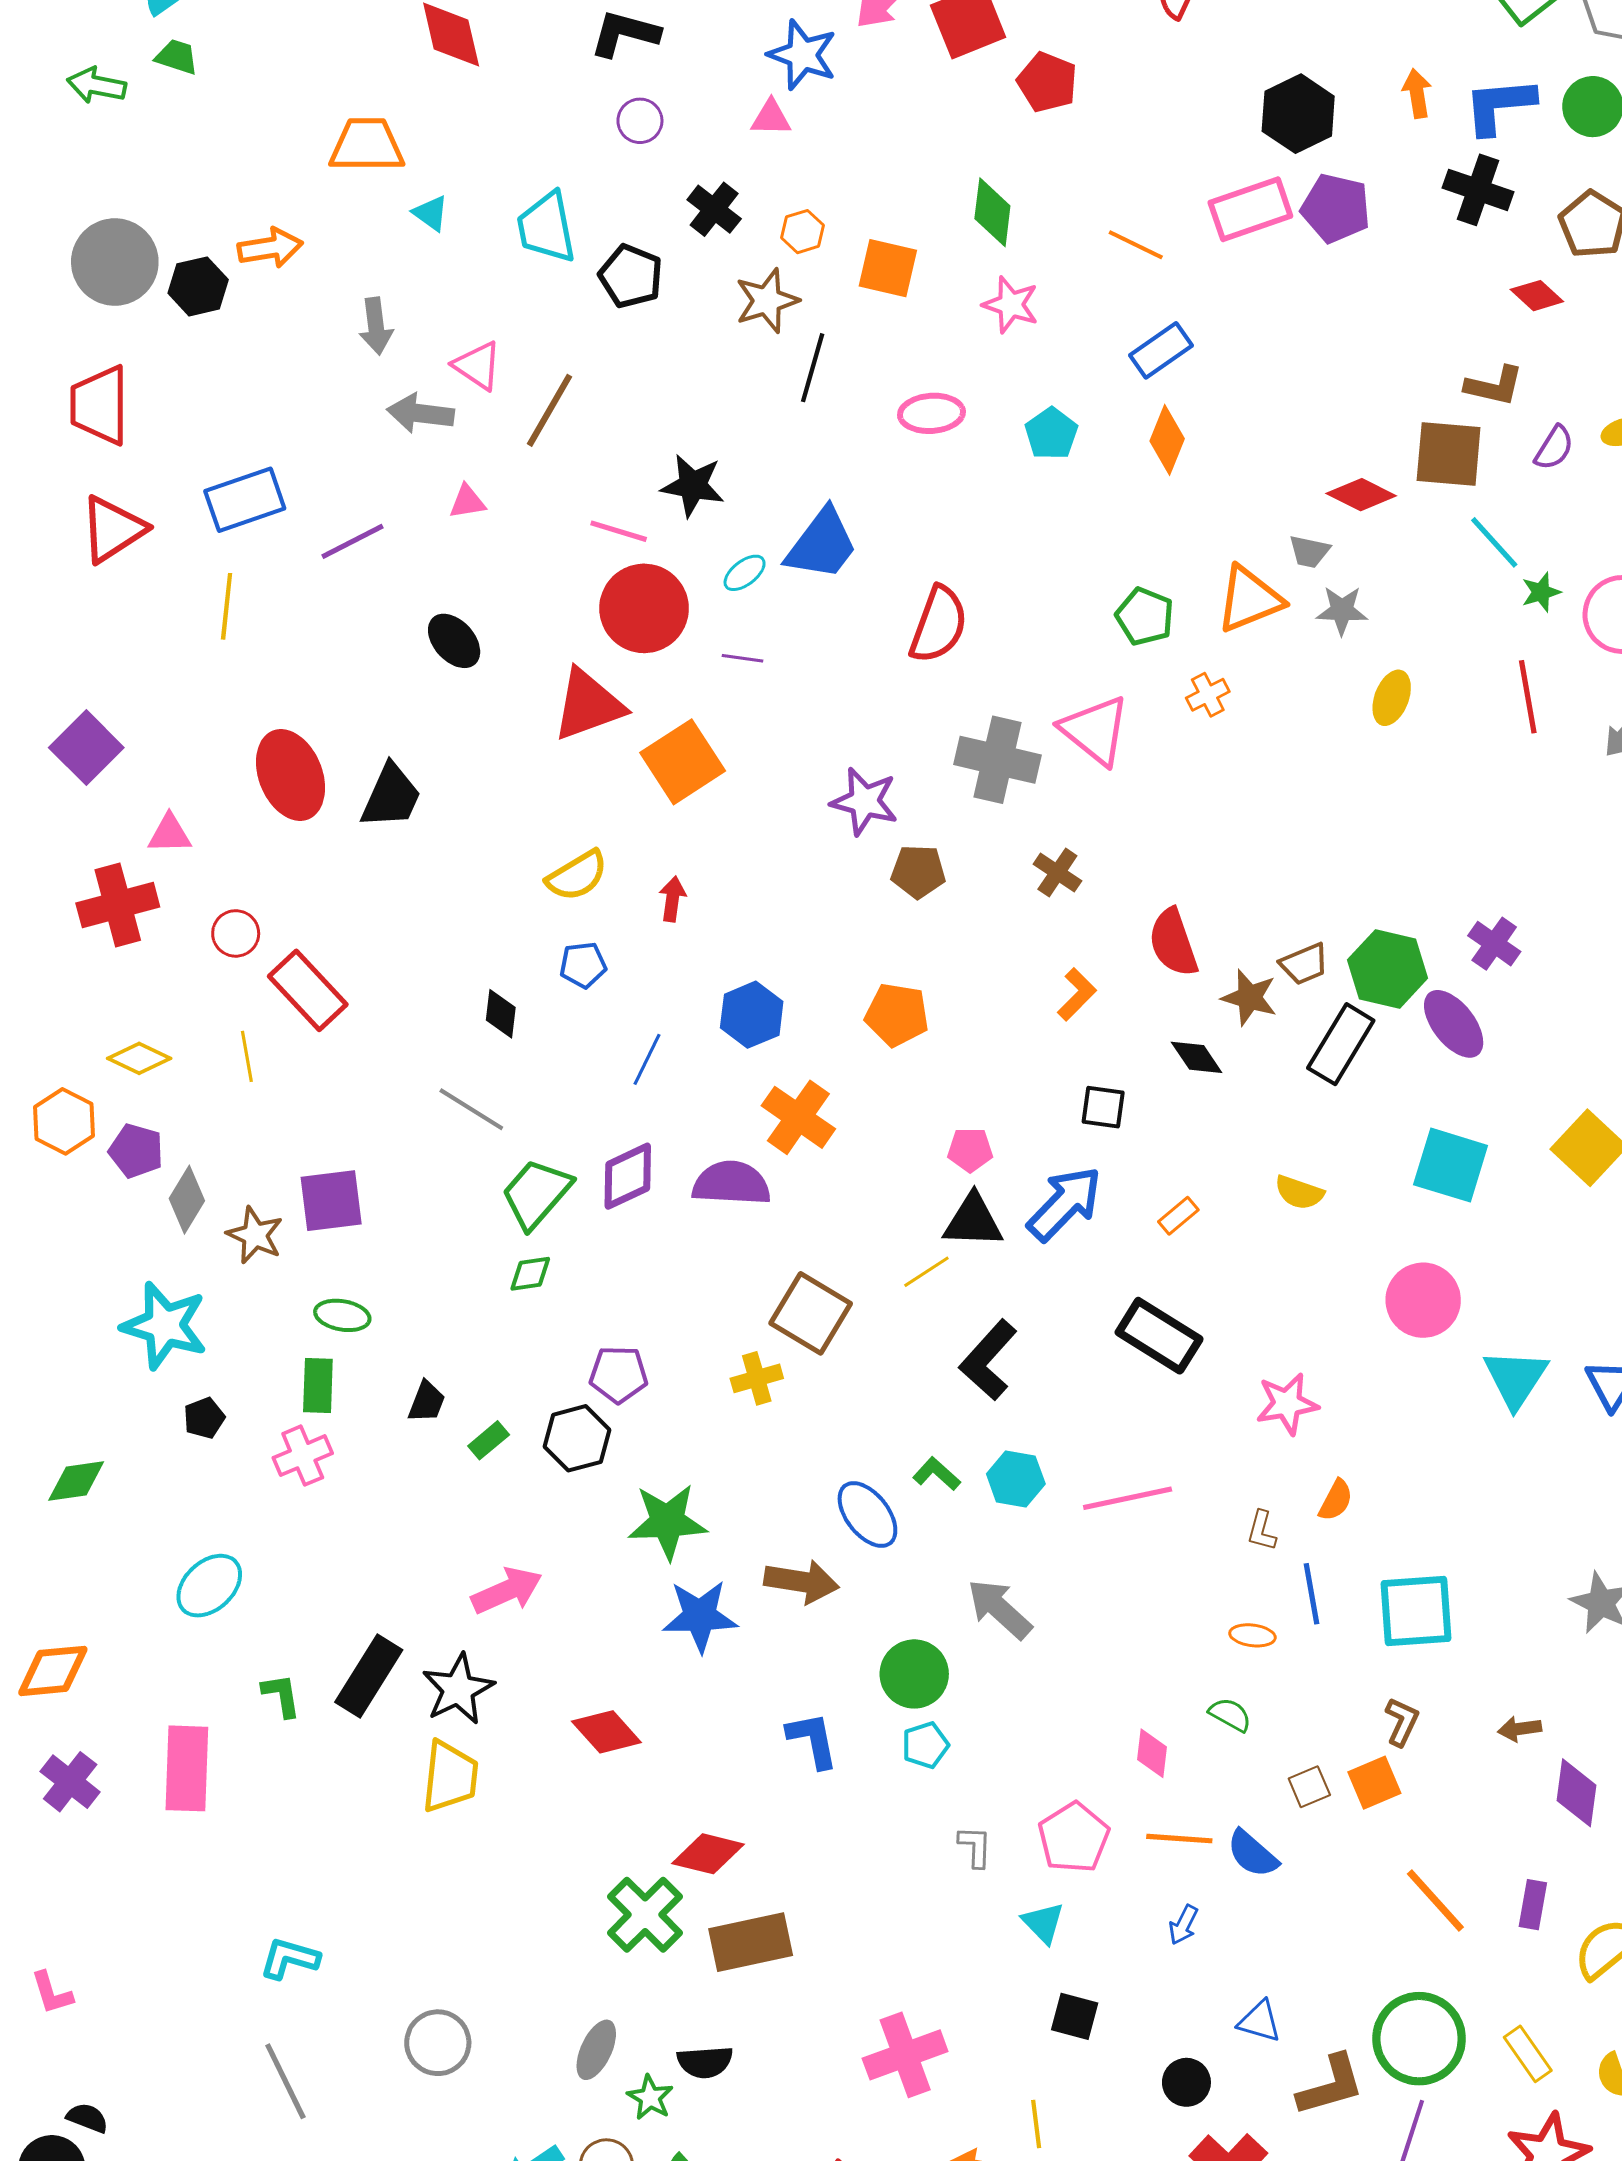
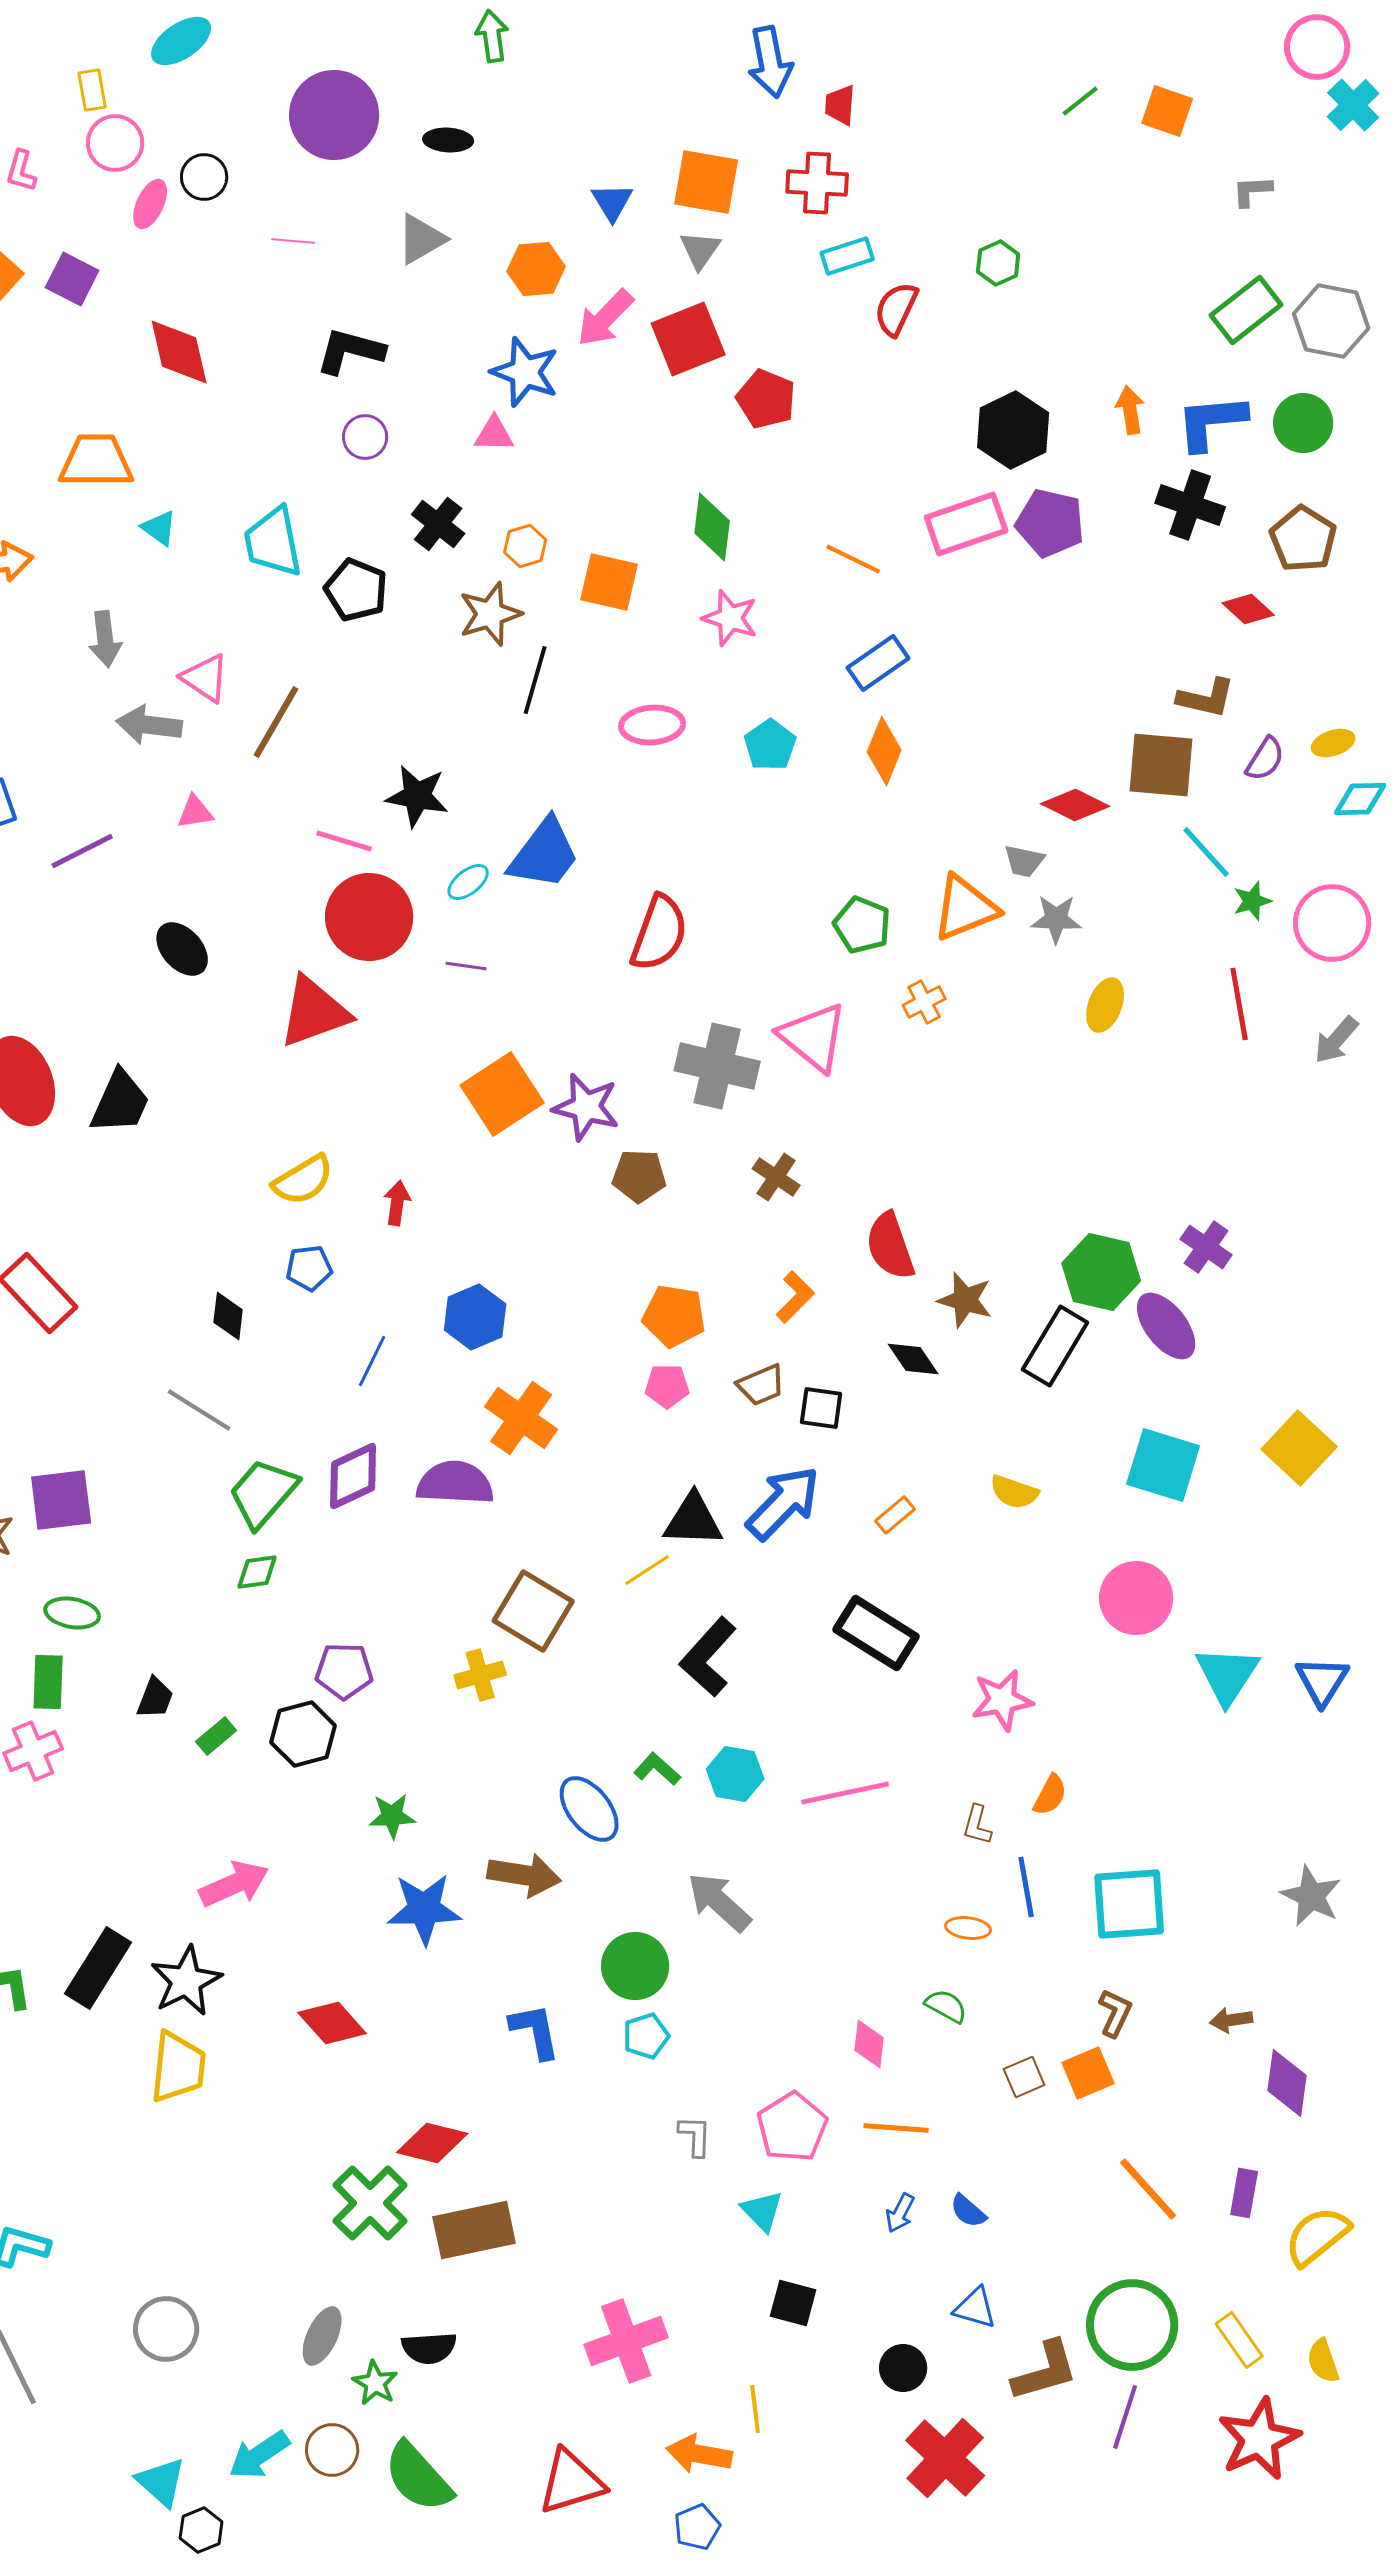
orange square: (683, 762) -> (502, 1094), moved
brown trapezoid: (1304, 964) -> (761, 1385), moved
orange pentagon: (897, 1015) -> (674, 1316), moved
pink pentagon: (970, 1150) -> (667, 1386), moved
green star: (667, 1522) -> (392, 1816), size x0.6
blue semicircle: (1252, 1854) -> (968, 2211), moved, size x0.7

